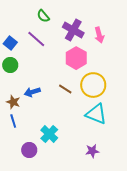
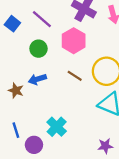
pink hexagon: (76, 58) -> (74, 41), moved
green circle: (10, 65) -> (38, 49), moved
blue line: (13, 121) -> (16, 130), moved

